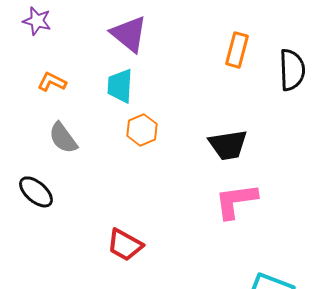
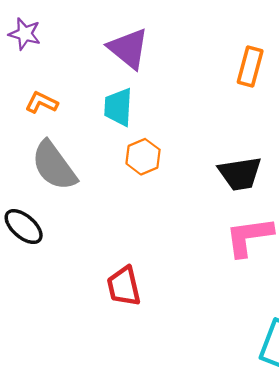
gray semicircle: (63, 138) -> (54, 166), size x1.4
red trapezoid: (125, 245) -> (124, 286), turned 48

